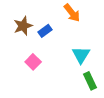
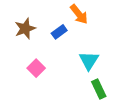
blue rectangle: (45, 31) -> (59, 32), moved

